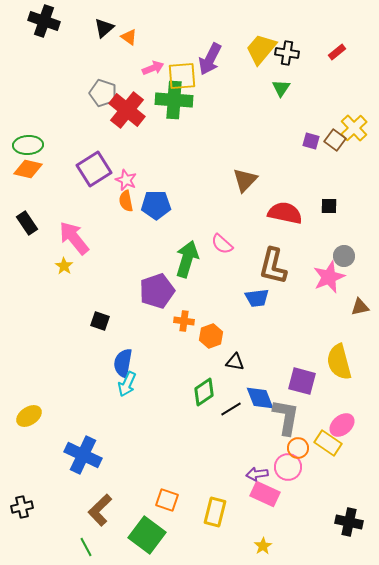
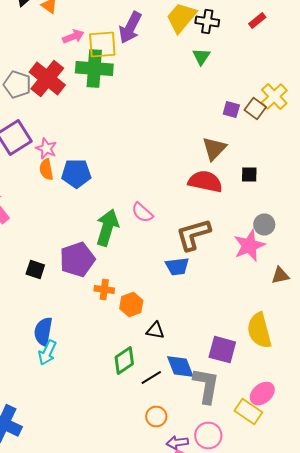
gray pentagon: (103, 93) -> (17, 84), moved
brown triangle: (245, 180) -> (214, 148), moved
brown L-shape: (273, 266) -> (193, 234), turned 60
black square: (100, 321) -> (35, 270), moved
orange circle: (298, 448) -> (156, 416), moved

